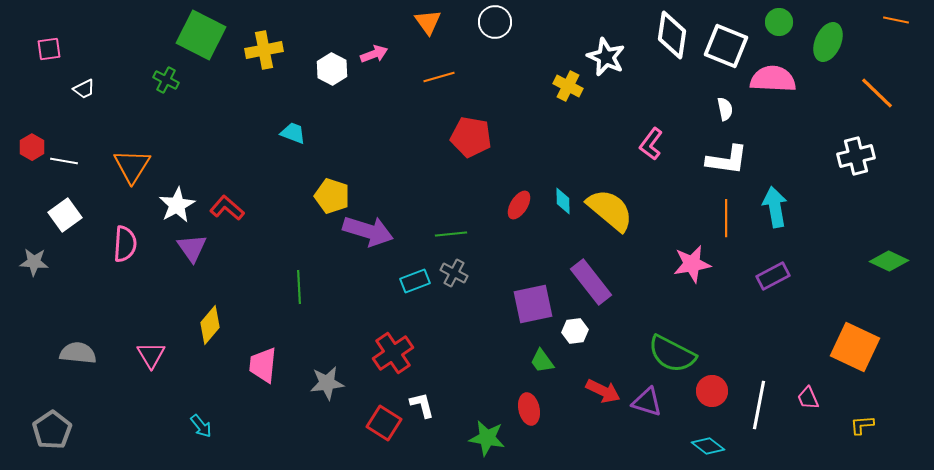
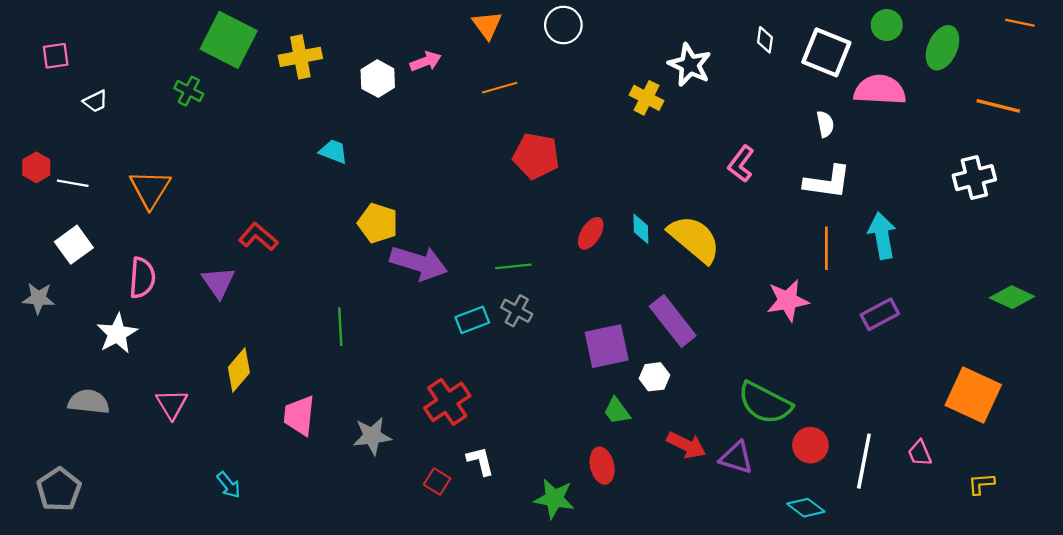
white diamond: (672, 35) -> (765, 40), size x0.5
orange line: (877, 93) -> (998, 106), turned -30
white star: (177, 205) -> (117, 334), moved
red square: (384, 423) -> (437, 482), size x0.7

